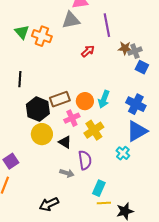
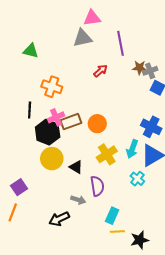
green triangle: (22, 32) -> (31, 51), turned -35
orange cross: (42, 36) -> (52, 87), moved
black line: (20, 79) -> (30, 110), moved
cyan arrow: (104, 99) -> (132, 149), moved
pink cross: (72, 118) -> (56, 117), moved
black arrow: (49, 204) -> (59, 219), moved

